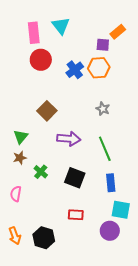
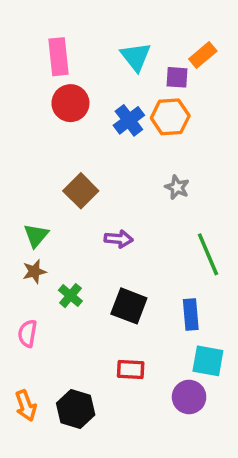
cyan triangle: (61, 26) -> (136, 57), moved
purple arrow: (69, 139) -> (119, 239), size x0.7
green line: (105, 149) -> (208, 254), moved

